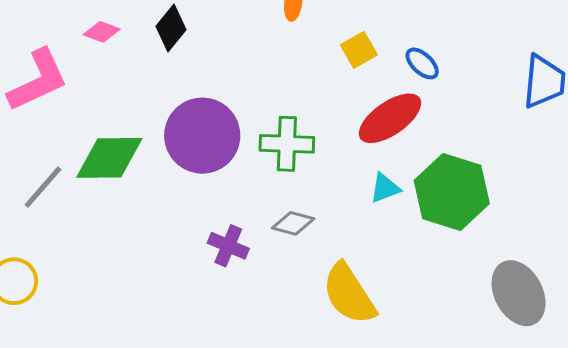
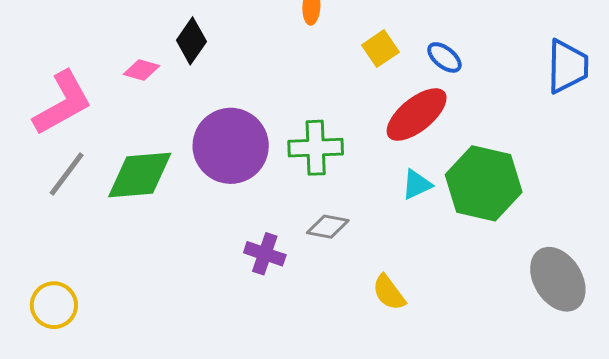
pink diamond: (102, 32) -> (141, 70), moved
gray line: (43, 187) -> (67, 174), moved
yellow semicircle: (349, 294) -> (389, 293), size x0.6

